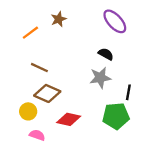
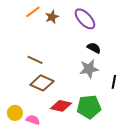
purple ellipse: (115, 21) -> (85, 19), moved
orange line: (30, 33) -> (33, 12), moved
yellow circle: (28, 111) -> (15, 113), moved
green pentagon: (116, 116) -> (89, 107), moved

